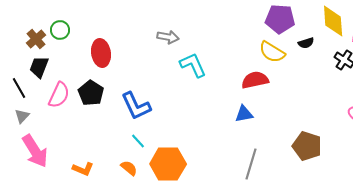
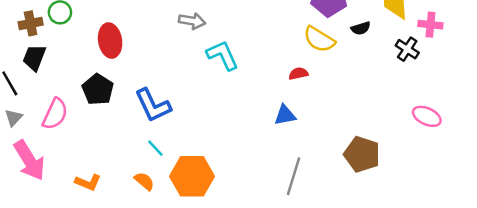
brown cross: (36, 39) -> (31, 23), turned 30
red semicircle: (255, 80) -> (298, 74), size x0.6
pink semicircle: (59, 95) -> (55, 114), moved

